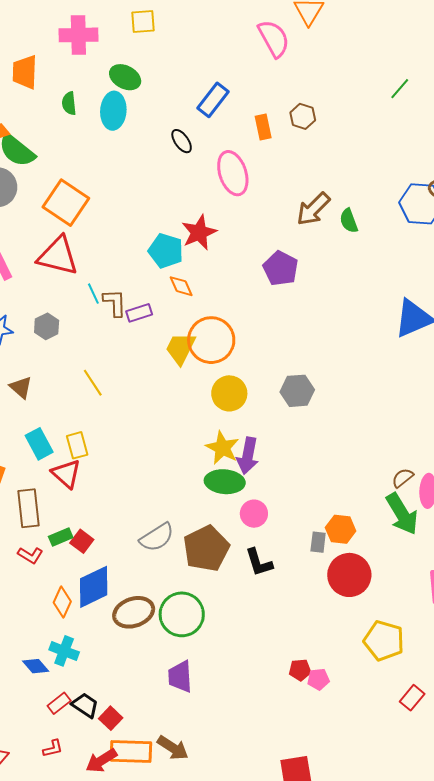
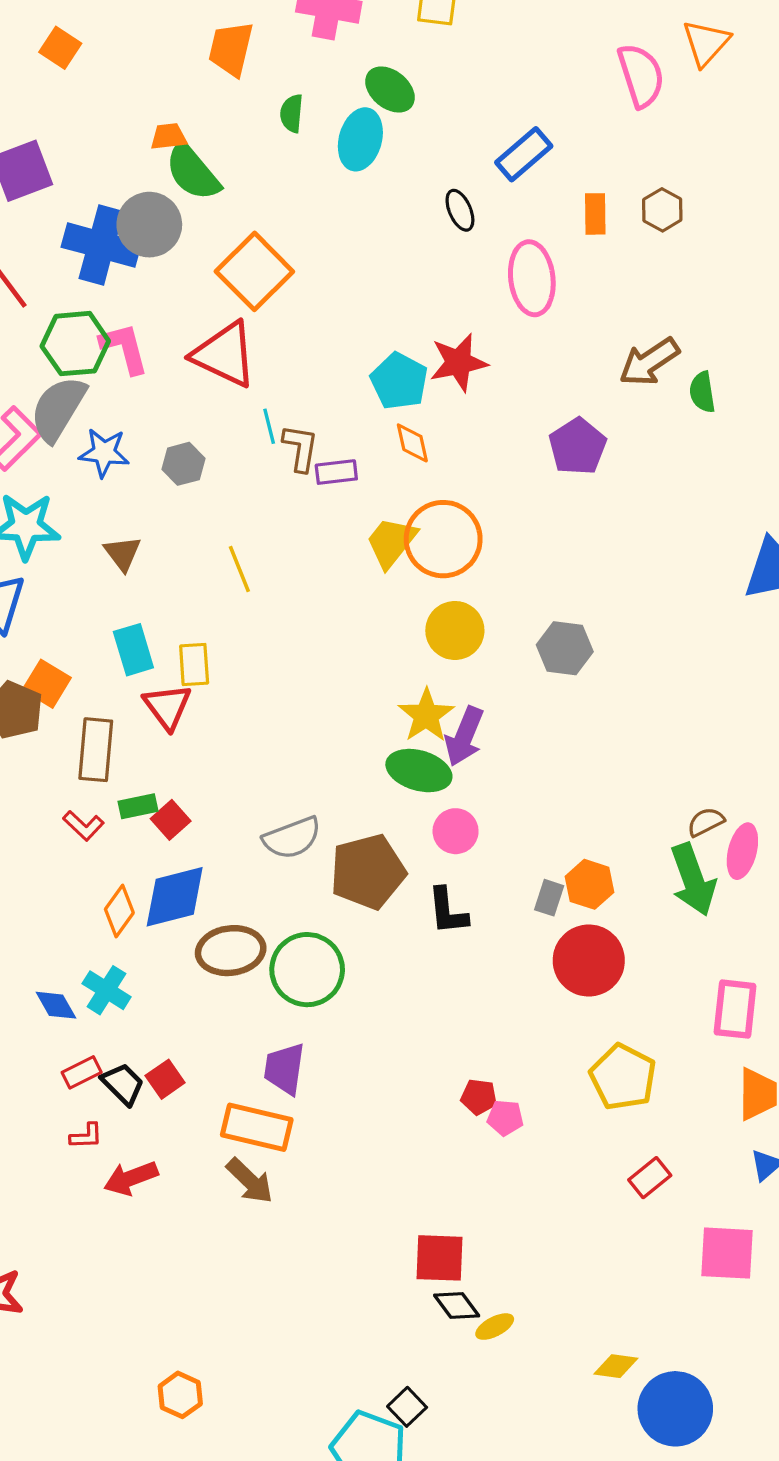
red square: (111, 718) -> (165, 1079), moved
red L-shape: (53, 748) -> (86, 1136), moved
orange rectangle: (131, 751) -> (257, 1127), moved

